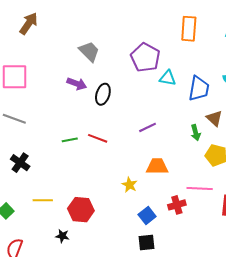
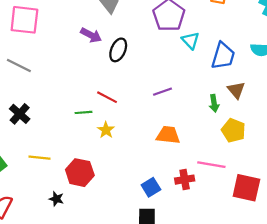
cyan triangle: (168, 78) -> (191, 41), turned 30
green line: (70, 140) -> (83, 112), moved
yellow star: (130, 185) -> (106, 130), moved

